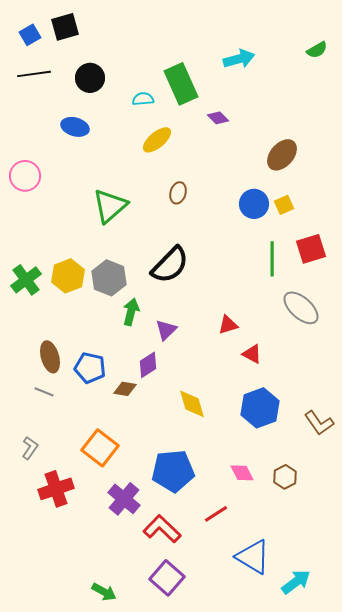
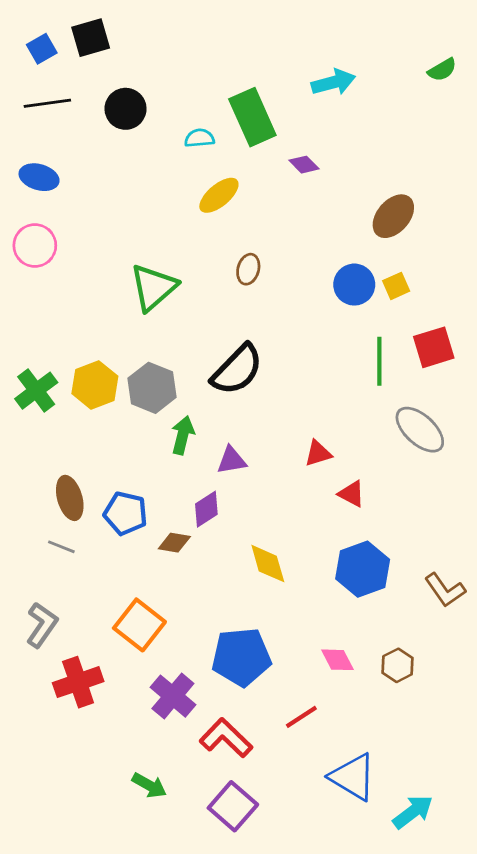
blue ellipse: (75, 127) -> (39, 177), moved
purple triangle: (166, 330) -> (232, 460), turned 35
gray L-shape: (30, 448) -> (42, 625), size x1.4
green arrow: (104, 592) -> (149, 785), moved

